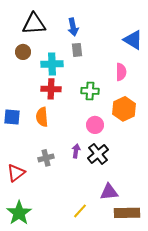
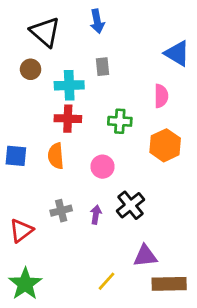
black triangle: (34, 24) -> (45, 32), turned 45
blue arrow: (73, 27) -> (97, 21), moved
pink circle: (95, 125) -> (102, 167), moved
purple arrow: (76, 151) -> (96, 215), moved

